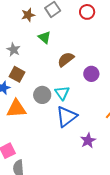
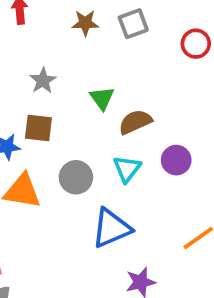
green triangle: (44, 37) -> (102, 98), moved
brown square: (17, 74) -> (38, 128), turned -35
cyan triangle: (62, 93) -> (127, 169), moved

